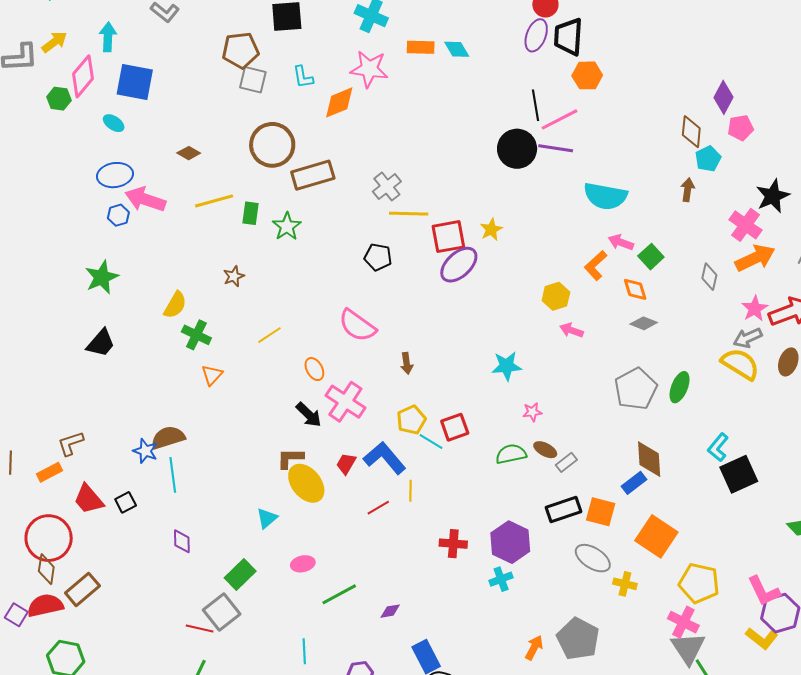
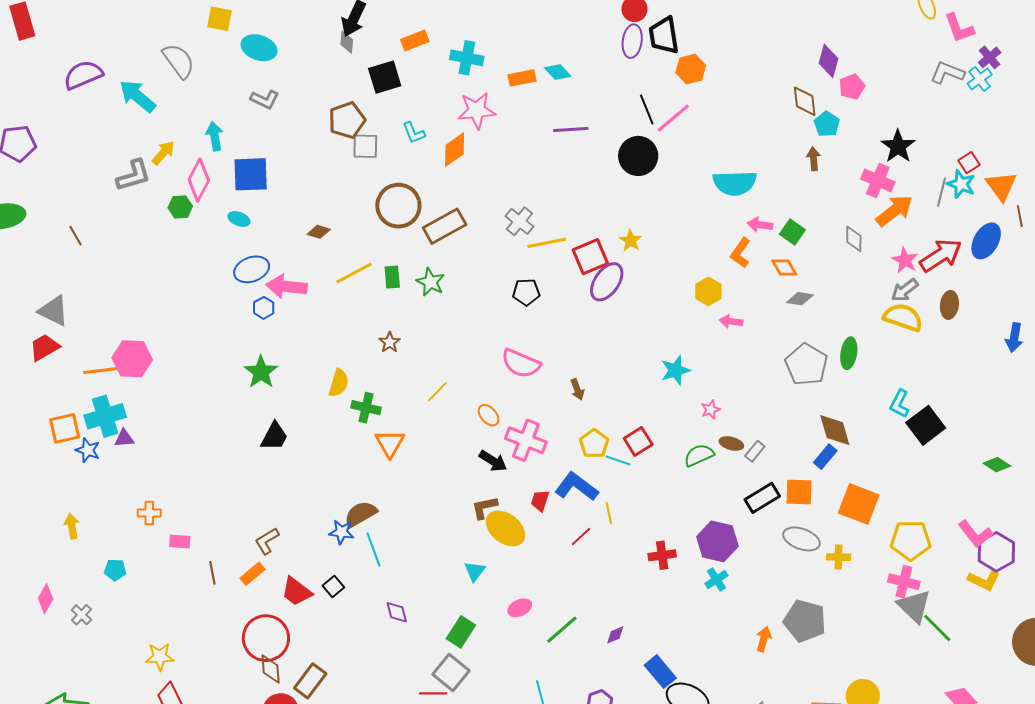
purple line: (556, 148) -> (571, 129), moved
orange triangle: (212, 375) -> (390, 443), size x1.4

